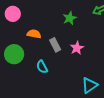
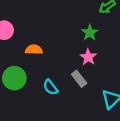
green star: (70, 18) -> (90, 33), moved
gray rectangle: (55, 45) -> (79, 79), moved

